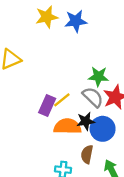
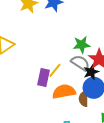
black star: (86, 121) -> (91, 72), moved
brown semicircle: (87, 154) -> (84, 99), moved

